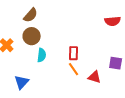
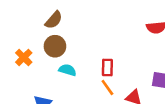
cyan semicircle: (42, 55) -> (67, 70), turned -80

